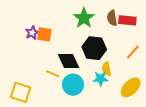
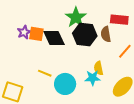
brown semicircle: (112, 18) -> (106, 34), moved
black hexagon: (94, 48) -> (85, 35), moved
black diamond: (68, 61) -> (54, 38), moved

